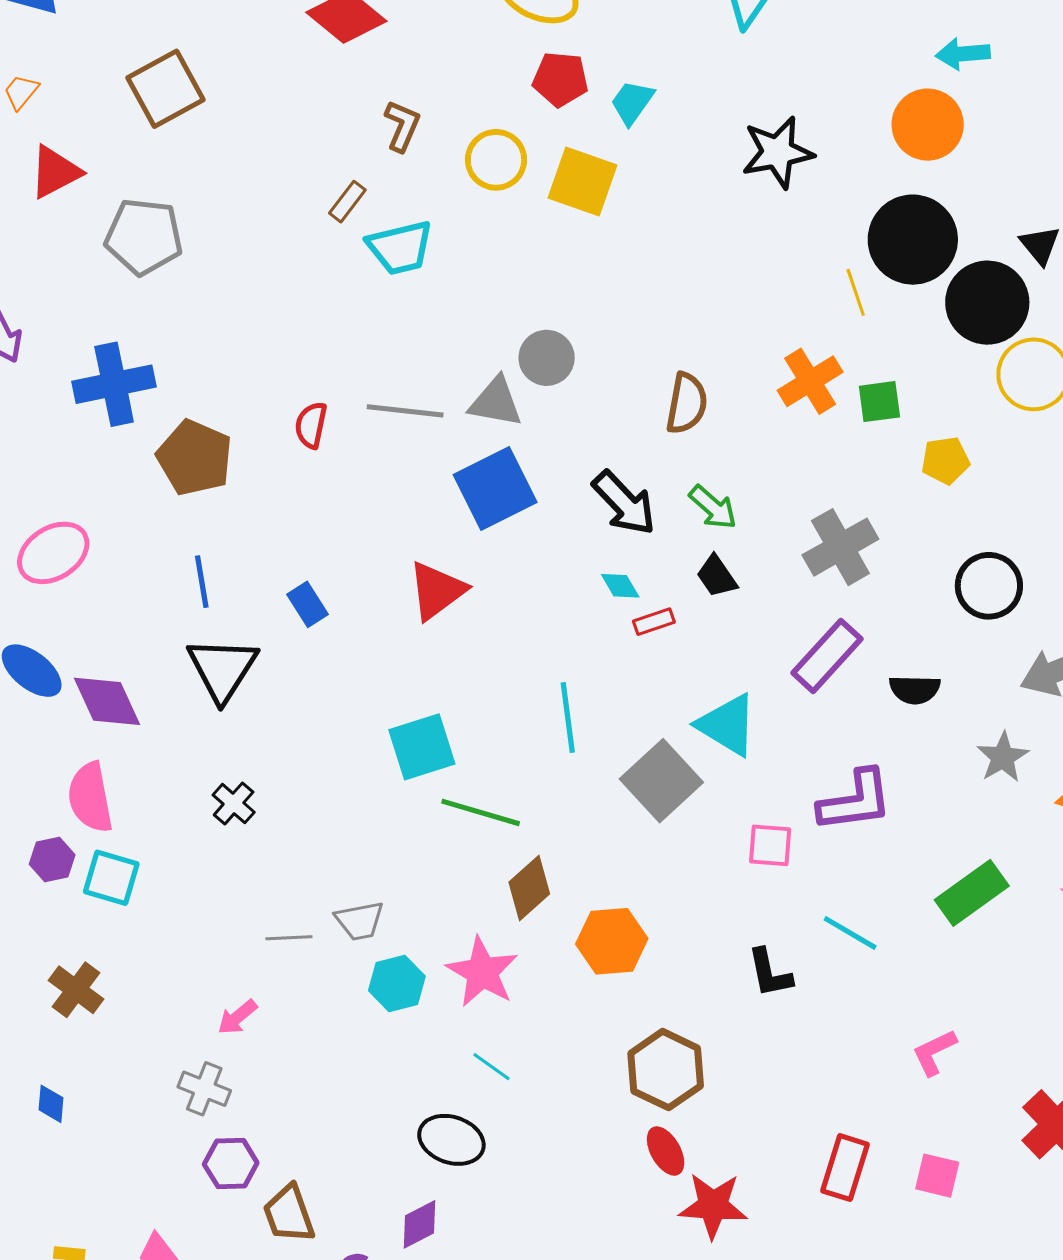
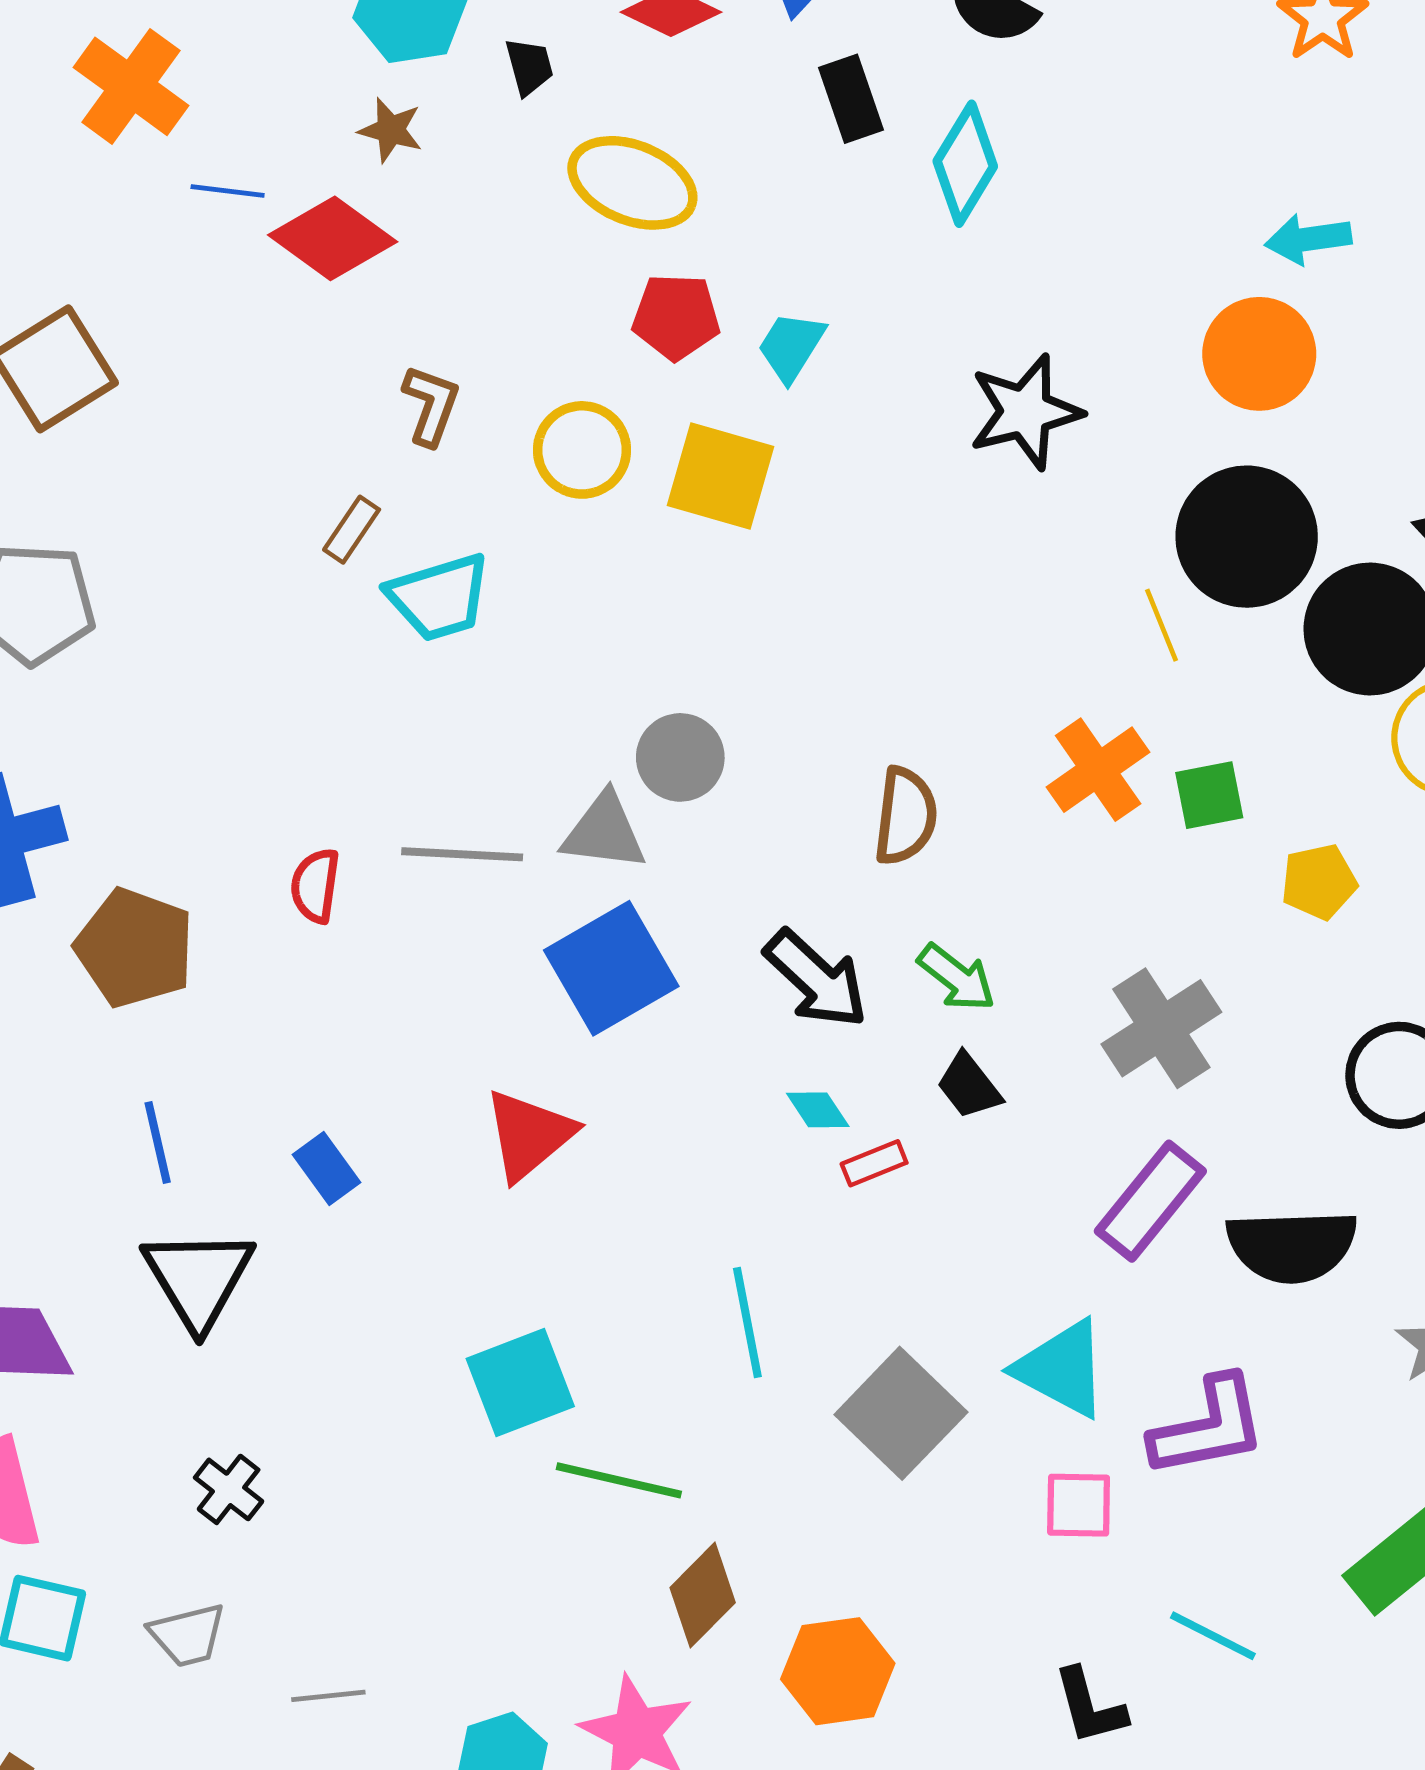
black semicircle: (915, 690) -> (1292, 1246), size x1.6
cyan triangle: (727, 725) -> (1062, 1369), moved
gray trapezoid: (360, 921) -> (188, 1635), moved

